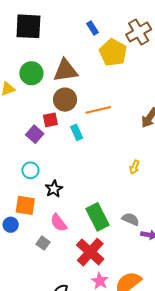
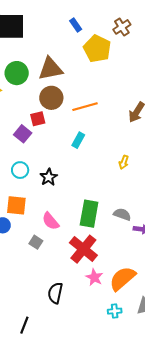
brown cross: (139, 32) -> (122, 27), size x0.7
cyan rectangle: (77, 132) -> (78, 140), moved, turned 56
black star: (54, 189) -> (49, 177), moved
green rectangle: (97, 217) -> (89, 214), turned 40

